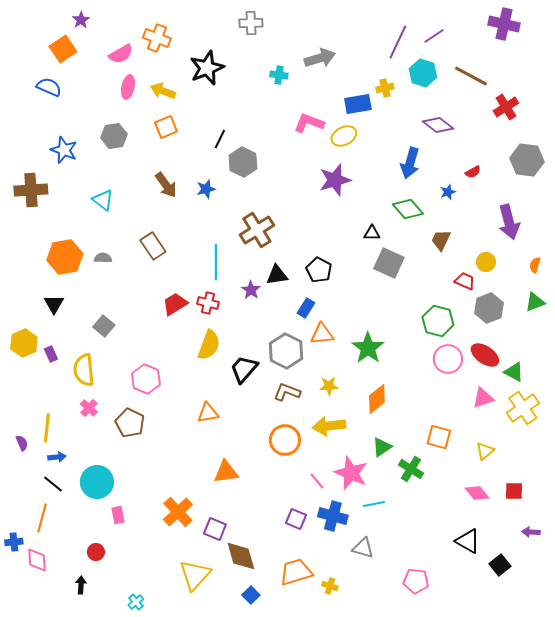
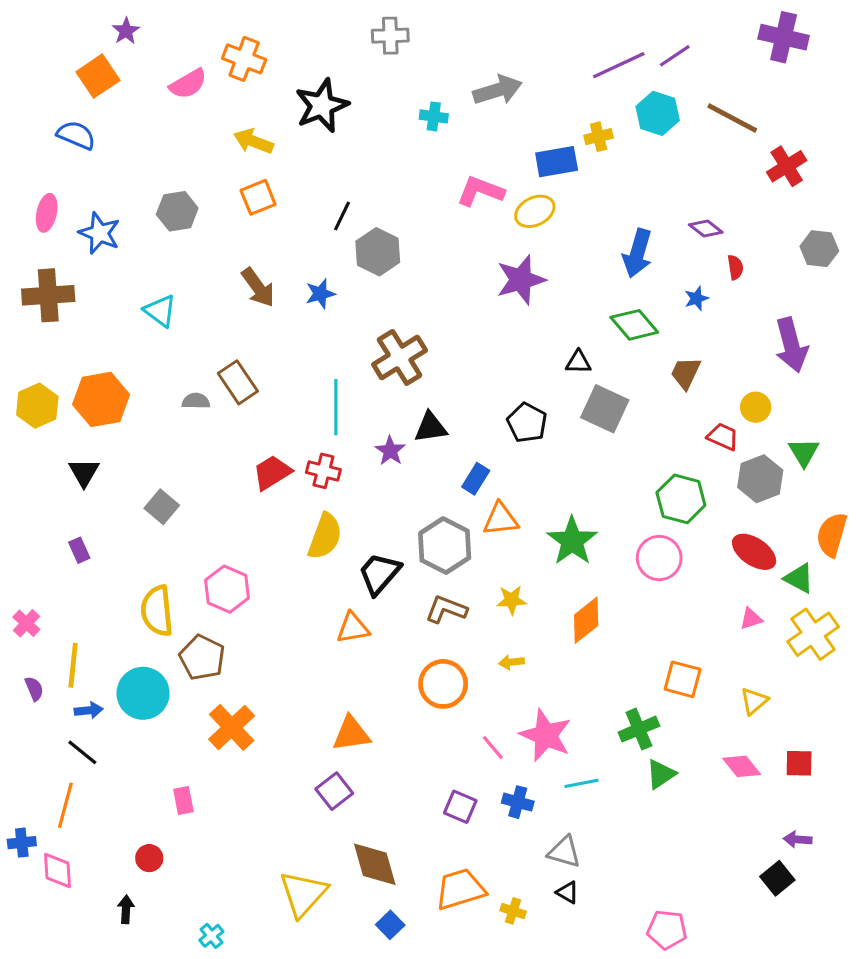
purple line: (398, 42) -> (619, 65), turned 40
pink ellipse: (128, 87) -> (47, 213), moved
purple diamond: (438, 125) -> (706, 228), moved, size x0.7
gray hexagon: (527, 160) -> (819, 249), size x0.7
red semicircle: (473, 172) -> (735, 267), turned -70
gray semicircle: (103, 258) -> (196, 401), moved
orange semicircle: (535, 265) -> (832, 535), moved, size x1.8
black pentagon: (319, 270) -> (527, 423), moved
green triangle: (535, 302) -> (804, 452), moved, turned -40
yellow hexagon: (24, 343) -> (37, 406), moved
pink circle: (448, 359) -> (659, 558), moved
yellow semicircle: (84, 370) -> (157, 611), moved
pink triangle: (483, 398) -> (751, 619), size x0.7
pink cross: (89, 408) -> (26, 623), moved
orange triangle: (208, 413) -> (353, 628), moved
yellow arrow: (329, 426) -> (511, 662), size x0.5
green triangle: (382, 447) -> (661, 774), moved
green cross: (411, 469) -> (639, 729), turned 35
cyan circle: (97, 482) -> (143, 693), moved
orange cross: (178, 512) -> (232, 727), moved
blue cross: (333, 516) -> (518, 802), size x0.7
purple square: (215, 529) -> (334, 791), moved, turned 30
purple arrow: (531, 532) -> (798, 839), moved
black triangle: (468, 541) -> (567, 892), moved, size x0.6
pink pentagon: (416, 581) -> (667, 930), moved

